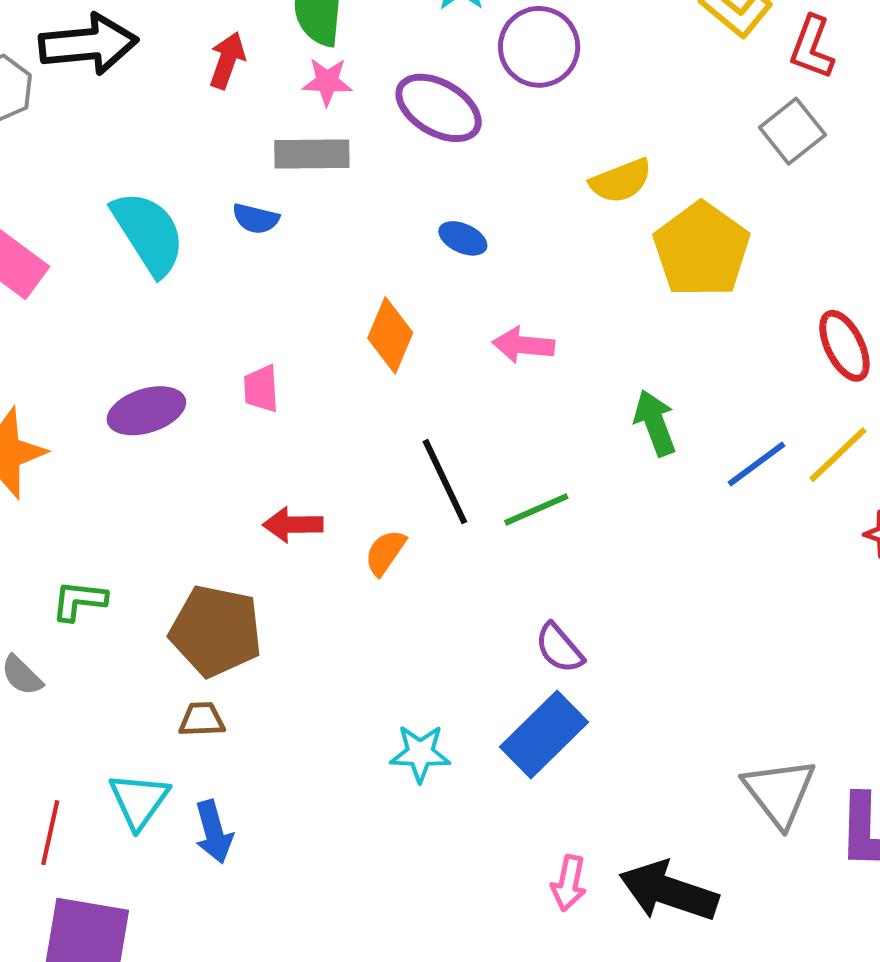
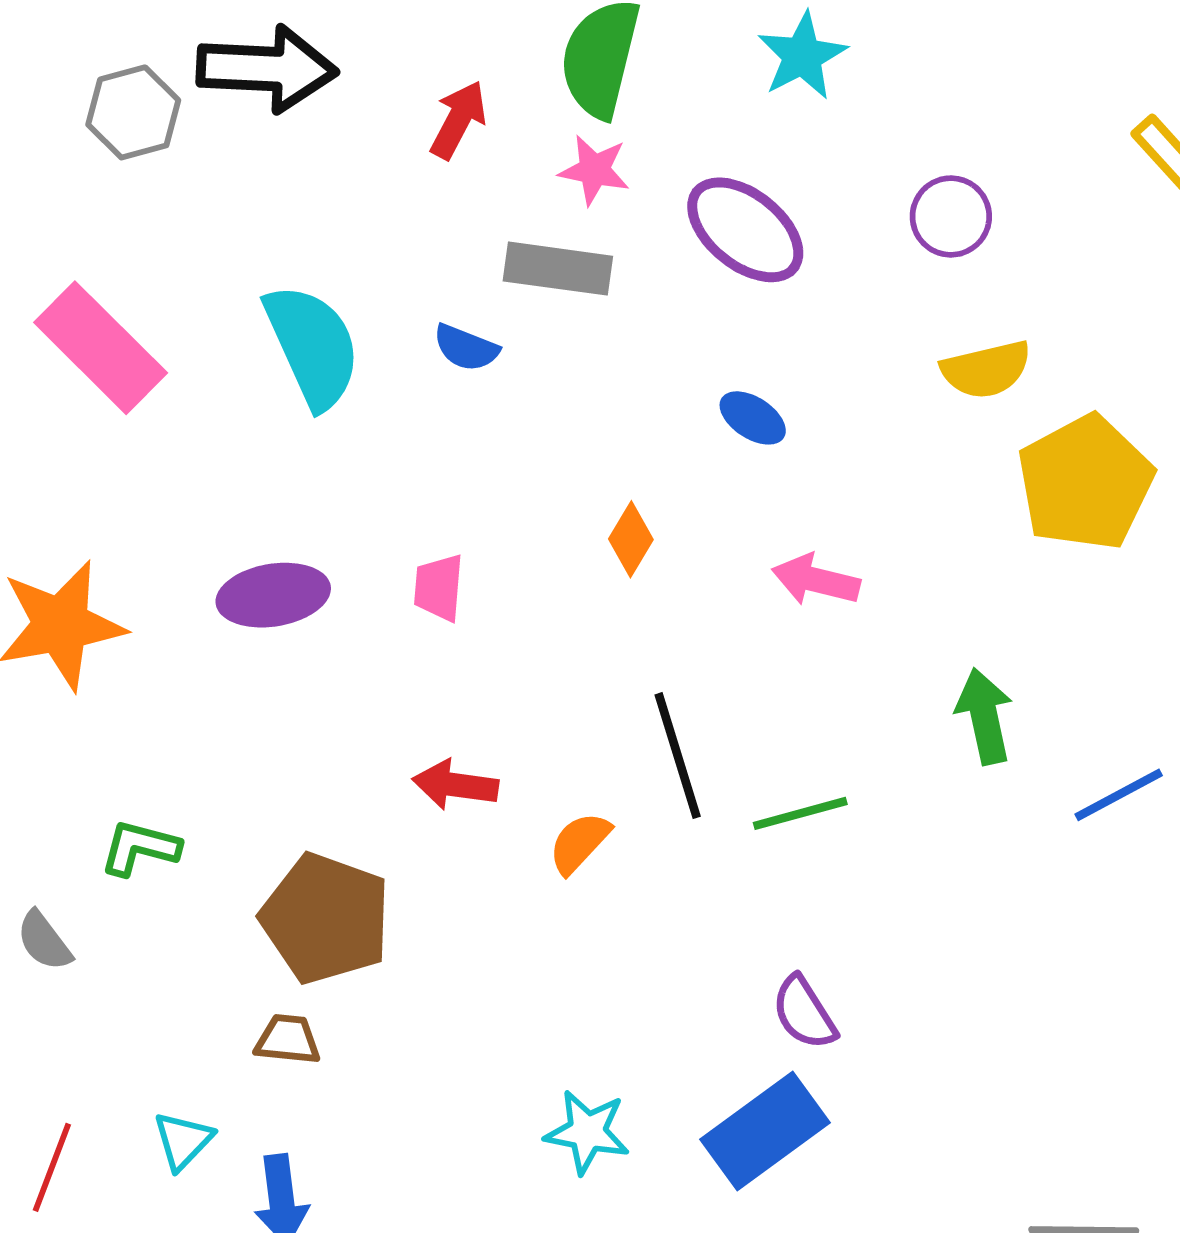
purple circle: (539, 47) -> (951, 216), moved, size x0.7
orange diamond: (390, 335) -> (631, 539), size x0.7
cyan triangle: (139, 801) -> (183, 1141), size x0.7

